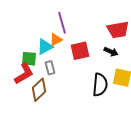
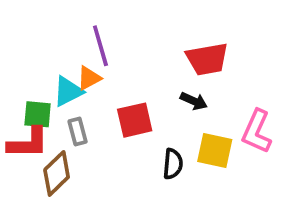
red square: (80, 51) -> (135, 120), moved
red L-shape: (24, 74) -> (28, 143), turned 30
black semicircle: (100, 85) -> (173, 164), size x0.7

